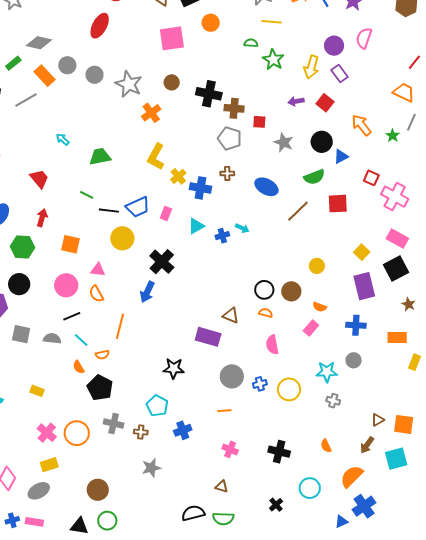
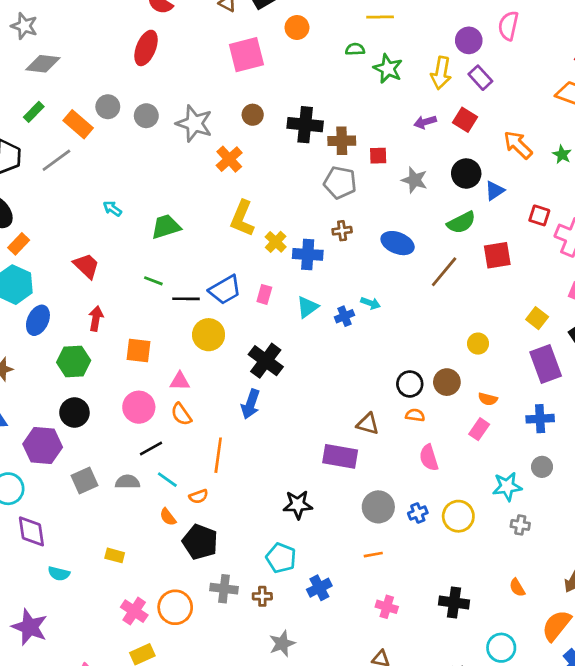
gray diamond: (39, 43) -> (43, 64), moved
gray square: (21, 334) -> (84, 480), turned -30

